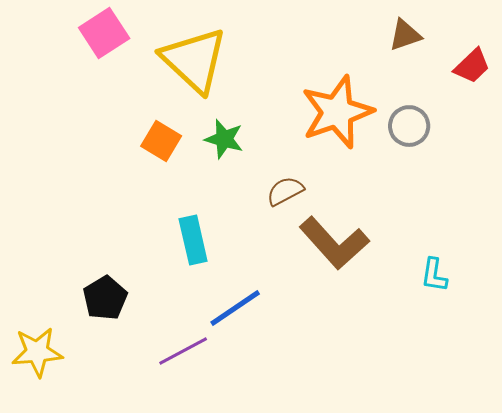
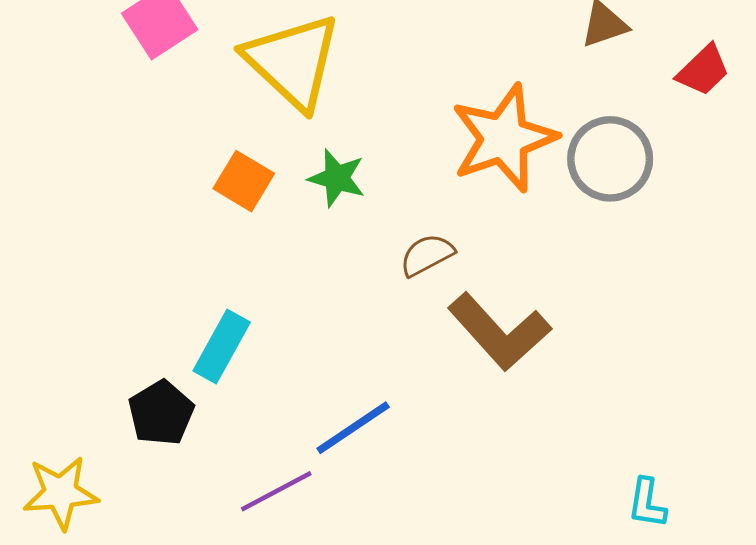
gray circle: (409, 126) -> (610, 159), size x1.4
cyan rectangle: (193, 240) -> (222, 346), moved, turned 42
cyan L-shape: (434, 275) -> (647, 503), moved

